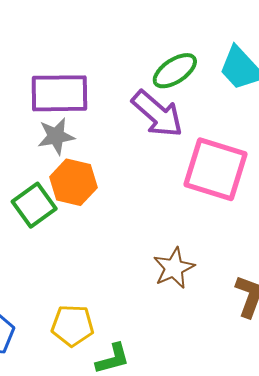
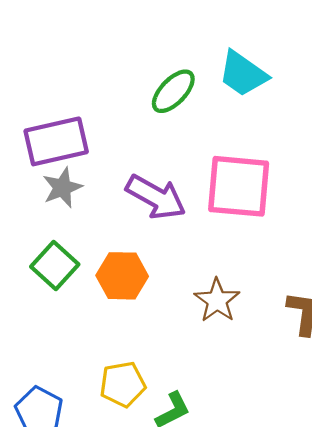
purple arrow: (157, 114) -> (156, 197), moved
orange hexagon: (73, 182) -> (122, 276), moved

